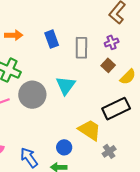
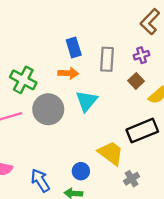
orange arrow: (14, 35) -> (68, 73), moved

